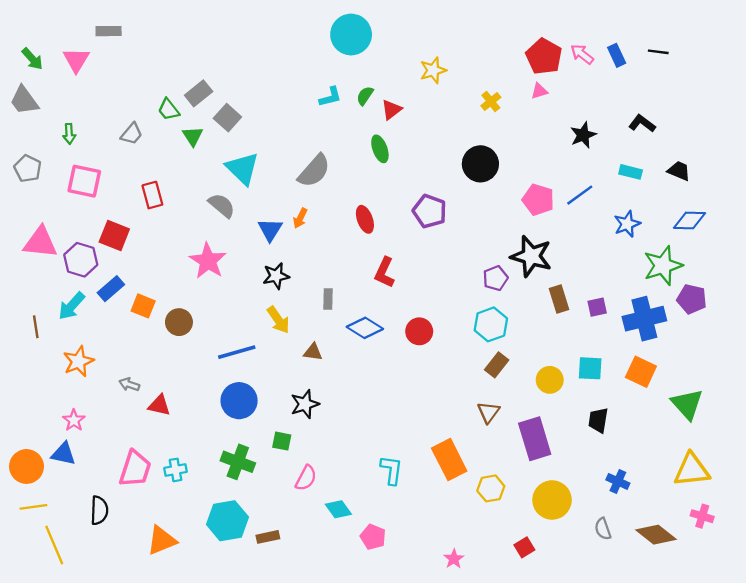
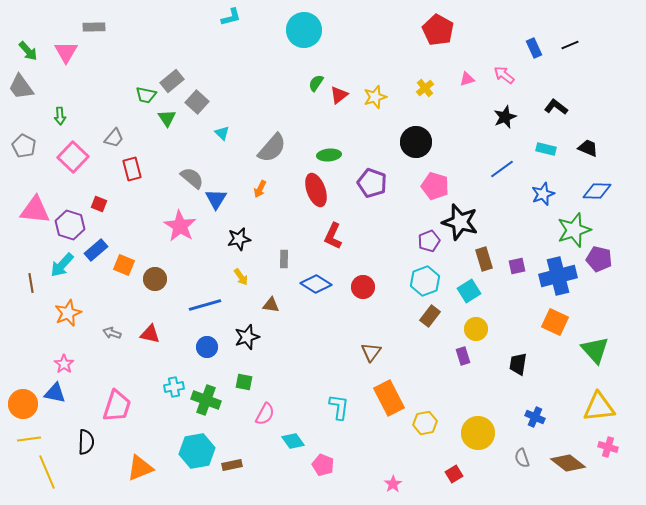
black line: (658, 52) -> (570, 45), turned -30
pink arrow: (582, 54) -> (504, 75), moved
red pentagon: (544, 56) -> (438, 30), moved
yellow star: (433, 70) -> (375, 97), moved
cyan L-shape: (330, 97) -> (231, 17), moved
green trapezoid: (169, 110) -> (146, 95), turned -40
gray trapezoid: (132, 134) -> (114, 138), moved
green ellipse: (380, 149) -> (329, 155), moved, turned -75
cyan triangle: (242, 168) -> (222, 133), moved, size x0.5
pink square: (84, 181) -> (73, 157), turned 32
pink pentagon: (538, 200) -> (435, 186), moved
red ellipse: (365, 219) -> (316, 190), size x1.4
blue triangle: (270, 230) -> (216, 199), moved
red square: (114, 235) -> (99, 204), size x0.6
yellow arrow: (278, 320) -> (241, 277), size x0.7
cyan square: (590, 368) -> (469, 291), moved, turned -35
blue circle: (239, 401) -> (207, 347), size x0.7
black star: (305, 404) -> (247, 337), moved
red triangle: (159, 405) -> (150, 334), moved
brown triangle: (488, 412) -> (371, 352), moved
purple rectangle: (535, 439) -> (463, 356), moved, size x0.5
cyan cross: (175, 470) -> (174, 387), moved

